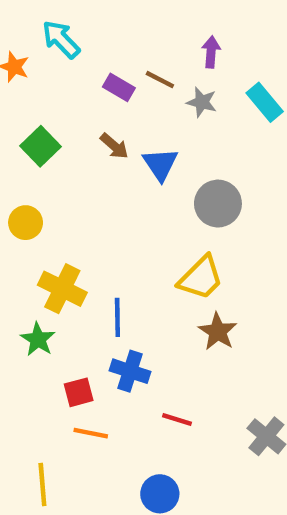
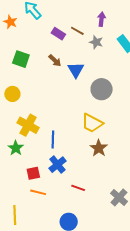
green square: (40, 146) -> (21, 59), turned -30
yellow trapezoid: (201, 278) -> (92, 123), turned 70
blue cross: (130, 371) -> (57, 165), turned 30

